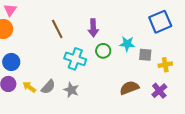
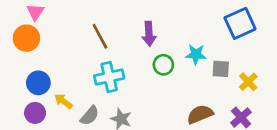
cyan cross: (75, 59) -> (109, 77), moved, turned -30
yellow cross: (165, 65) -> (248, 82), turned -32
yellow arrow: (29, 87) -> (63, 101), moved

